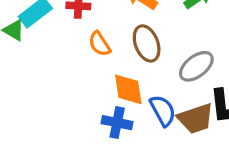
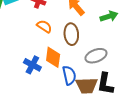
orange semicircle: (100, 44) -> (44, 26), turned 140
blue cross: (117, 123) -> (32, 65), moved

